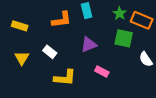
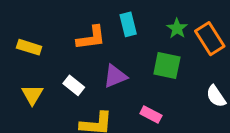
orange rectangle: (142, 20) -> (210, 39), turned 35
green square: (124, 38) -> (167, 66), moved
purple triangle: (89, 45) -> (115, 76), moved

